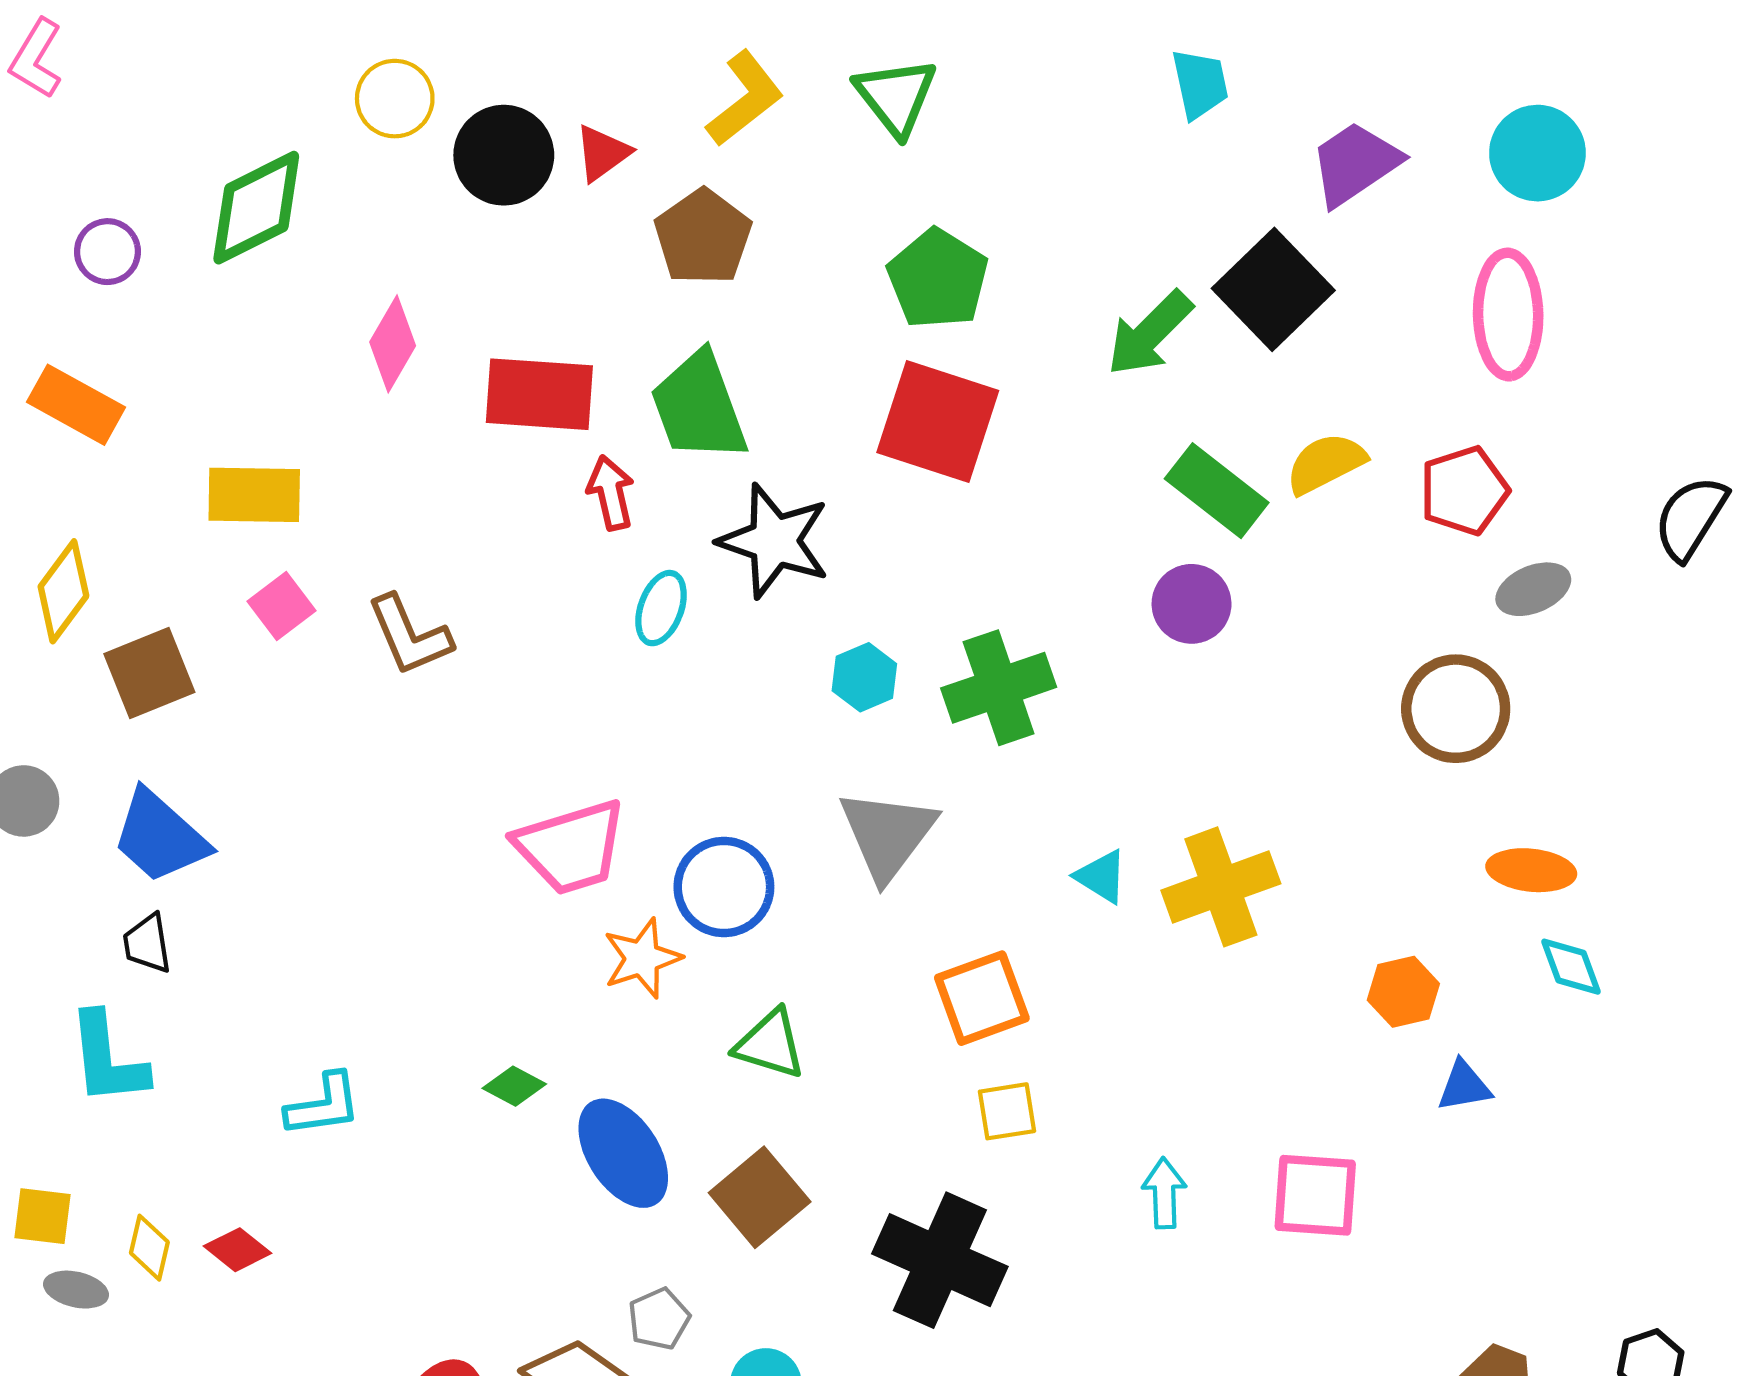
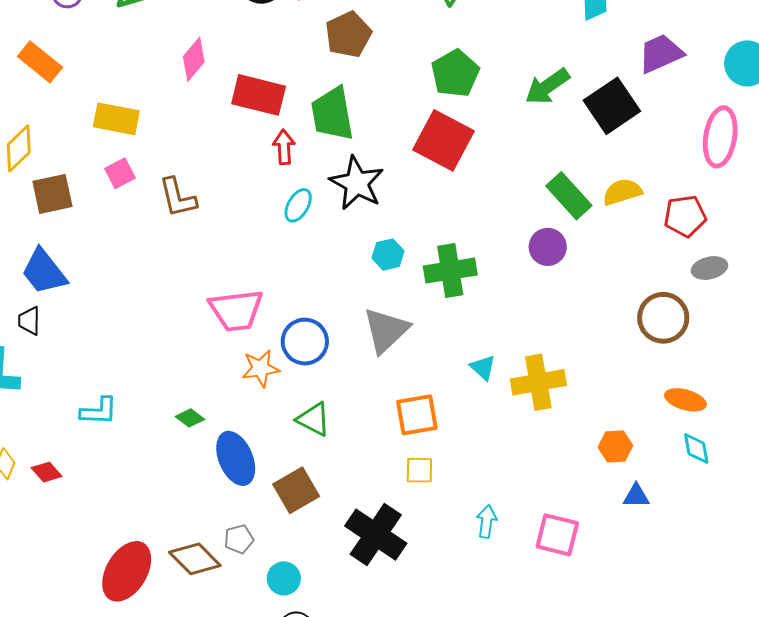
green arrow: (1150, 333) -> (547, 86), moved

